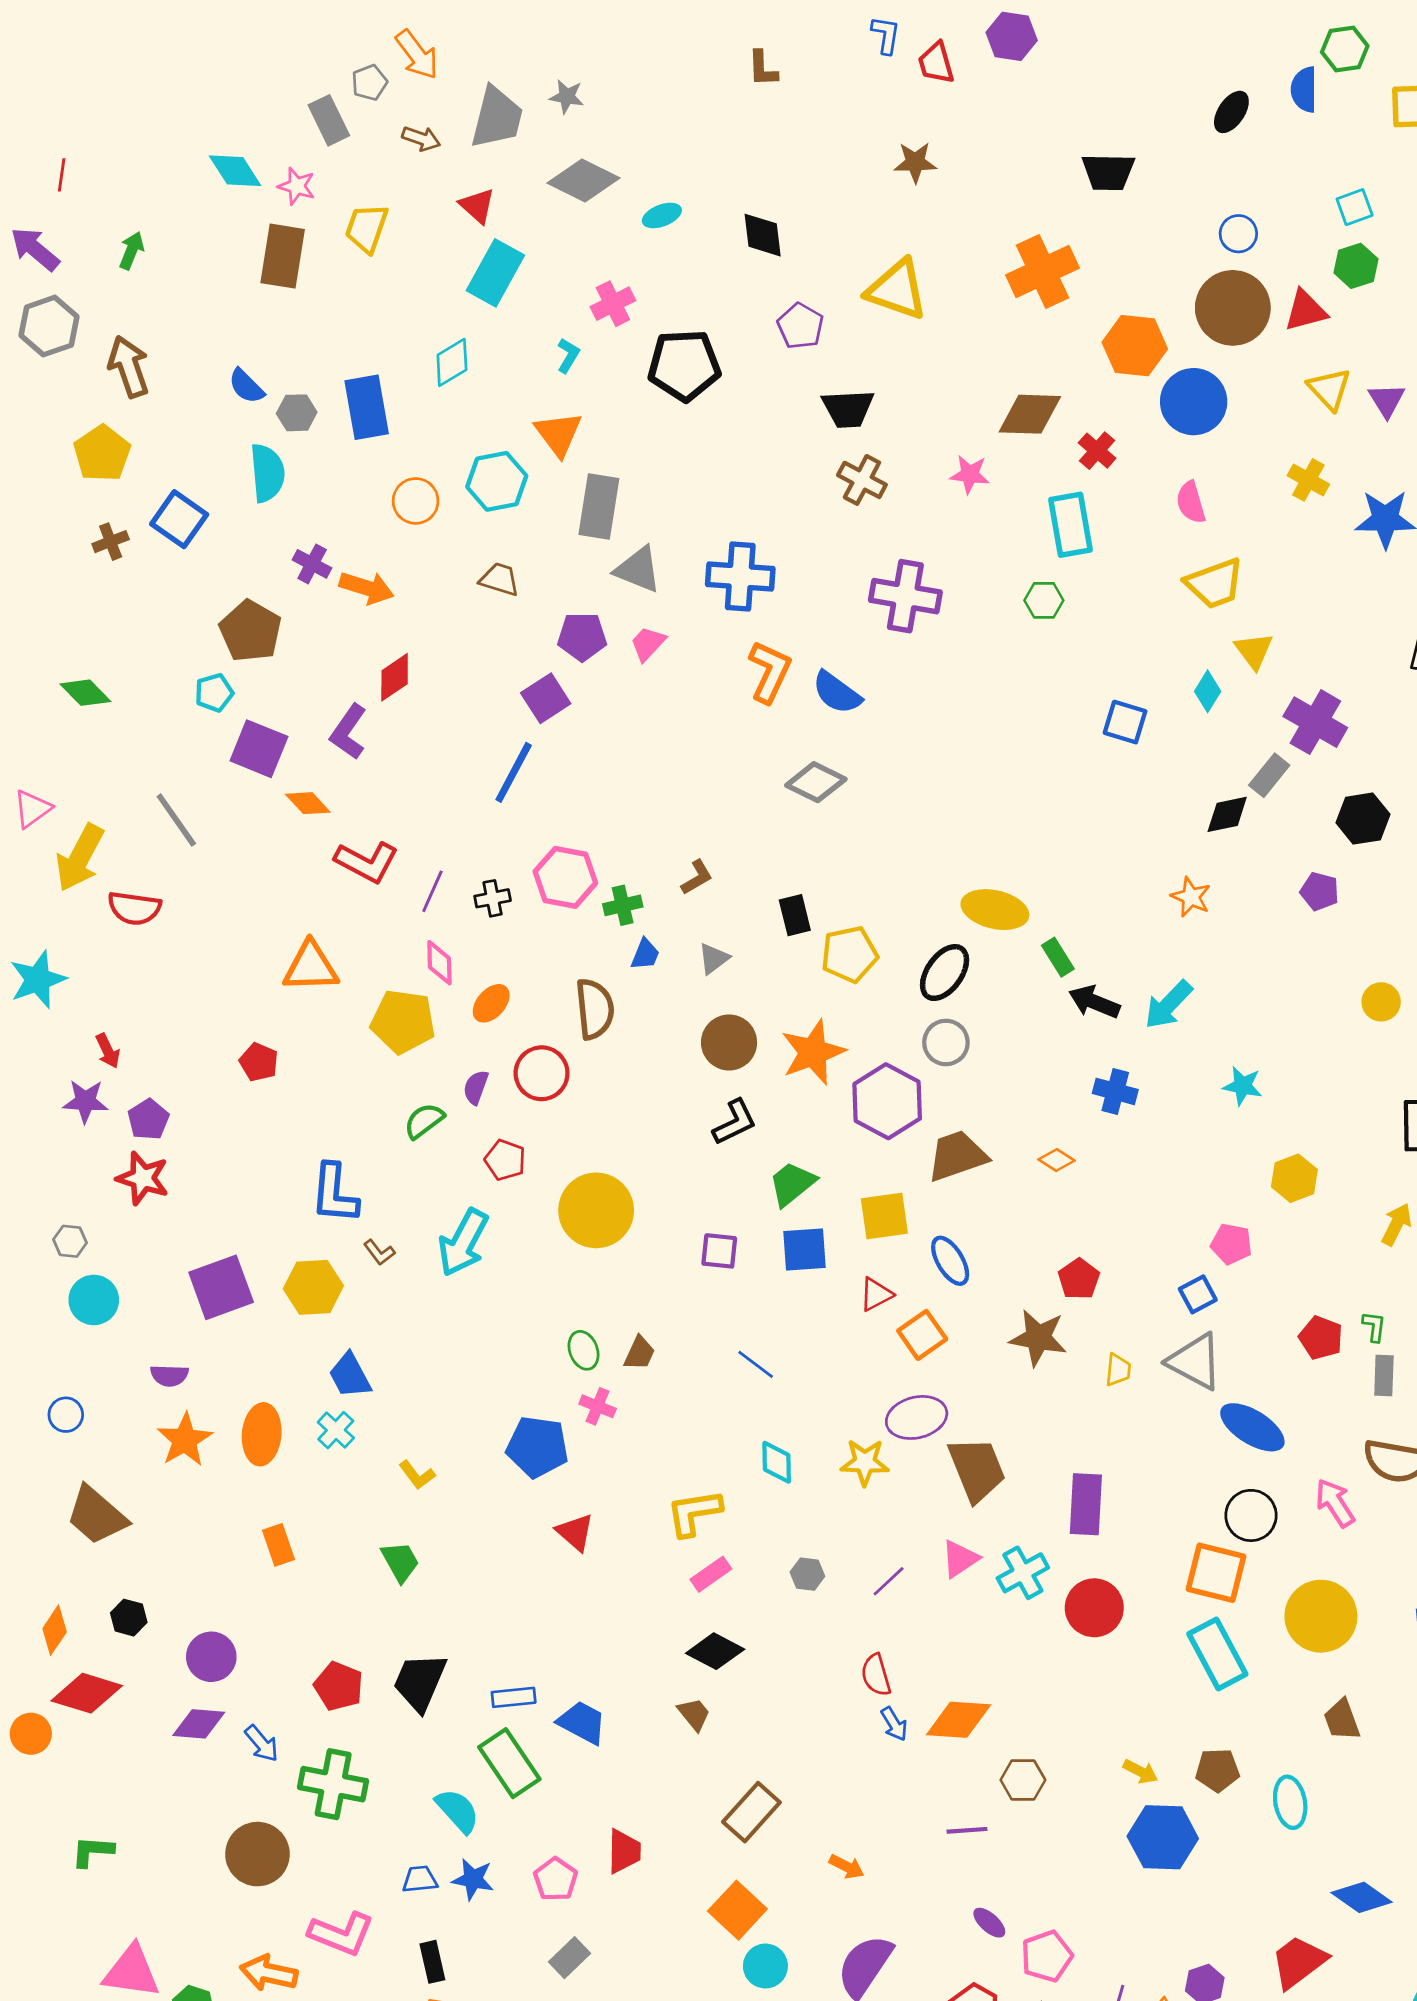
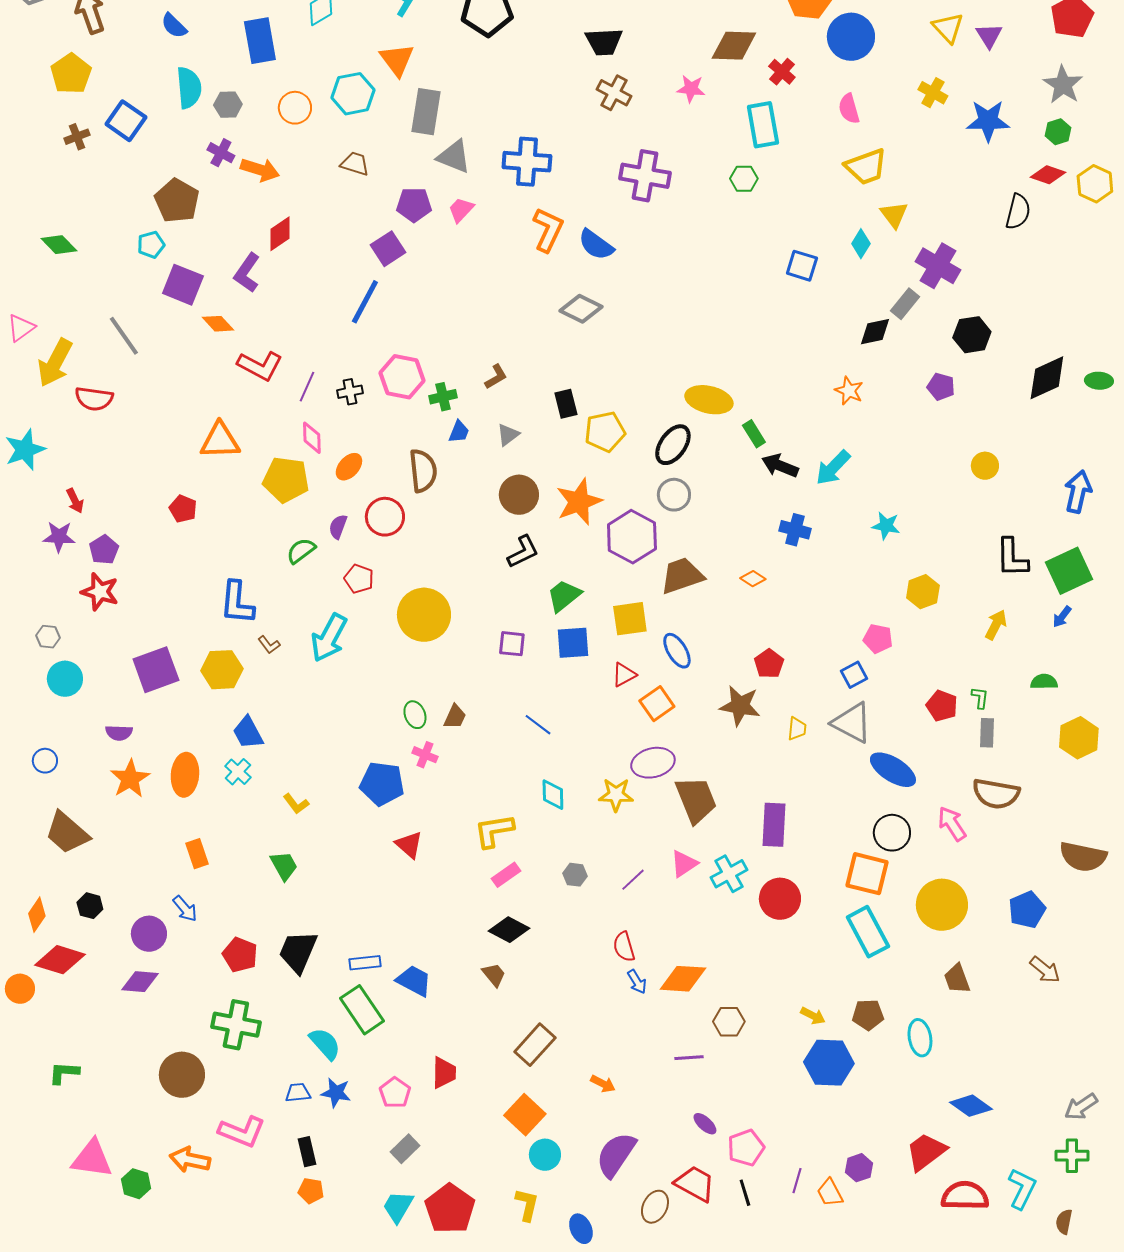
gray hexagon: (297, 413) -> (228, 105), moved
blue arrow: (262, 1744) -> (185, 909), moved

